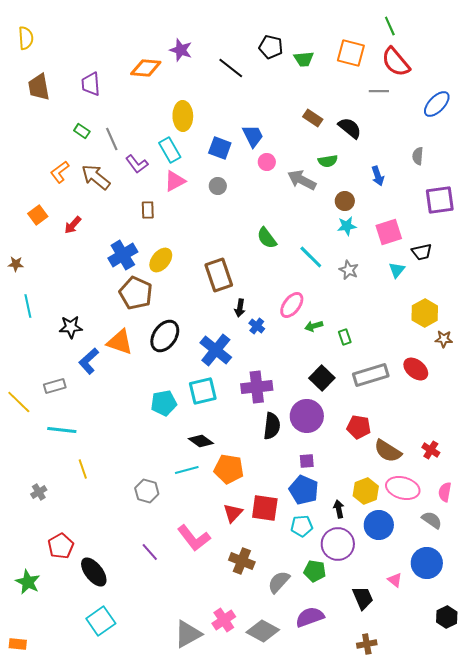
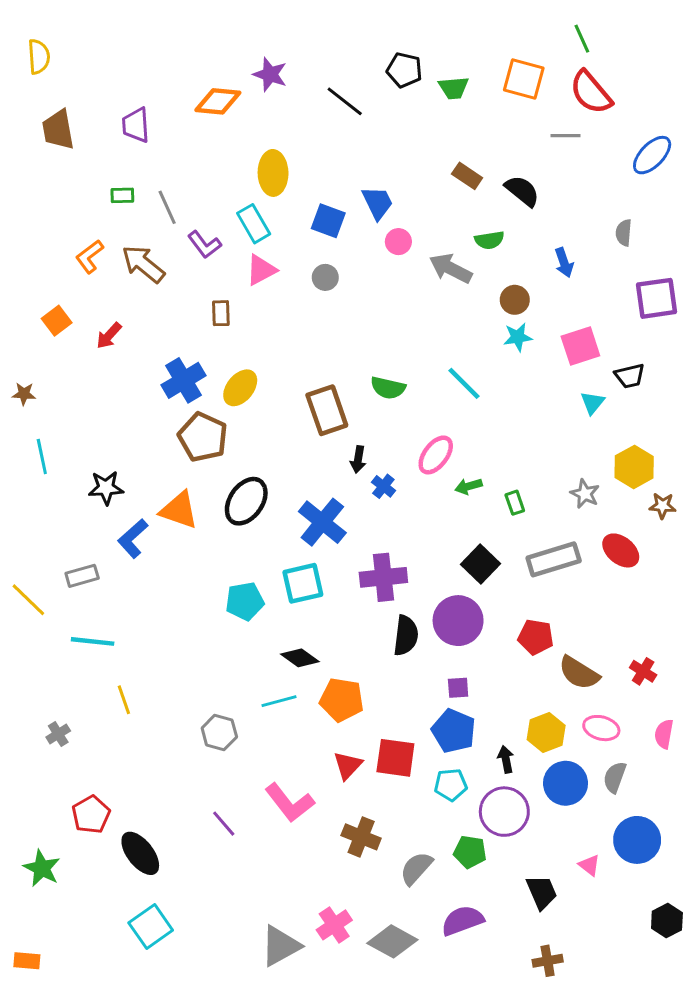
green rectangle: (82, 131) -> (122, 195), turned -35
green semicircle: (267, 238) -> (388, 388), moved, turned -40
gray star: (349, 270) -> (585, 494), moved
pink ellipse: (403, 488) -> (601, 728), size x0.7
gray semicircle: (432, 520) -> (615, 777), moved, turned -105

